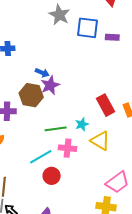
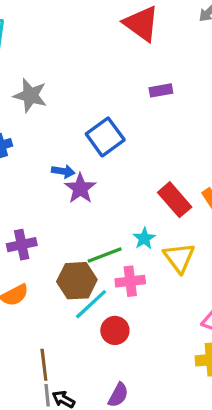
gray star: (59, 15) -> (30, 95), moved
blue square: (88, 28) -> (105, 137), moved, turned -30
brown hexagon: (31, 95) -> (77, 281), moved
yellow triangle: (100, 141) -> (179, 258), turned 35

